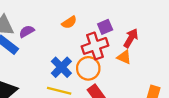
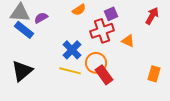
red arrow: (131, 38) -> (152, 16), moved
orange circle: (88, 68) -> (96, 63), moved

